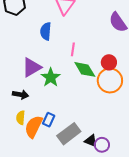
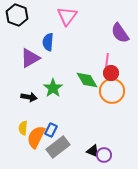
pink line: (73, 49) -> (107, 60), moved
purple triangle: (32, 67) -> (30, 58), moved
black arrow: (21, 95) -> (29, 97), moved
gray rectangle: (69, 134) -> (58, 147), moved

